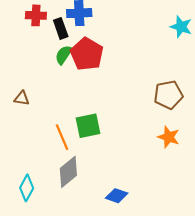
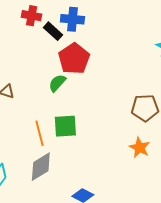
black rectangle: (61, 28) -> (53, 31), turned -36
green semicircle: (64, 55) -> (57, 83), moved

